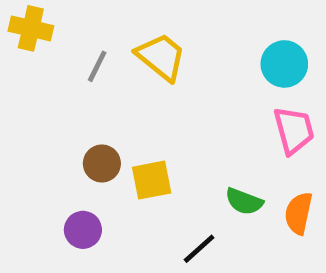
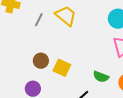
yellow square: (152, 180) -> (62, 68), turned 36

